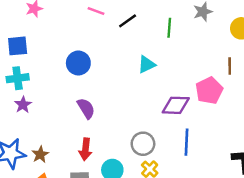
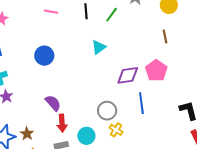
black line: (128, 21) -> (86, 11), moved, turned -49
green line: (169, 28) -> (112, 15), turned 42
pink pentagon: (209, 90) -> (156, 71), moved
purple semicircle: (86, 108) -> (53, 103), moved

